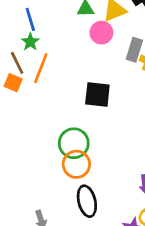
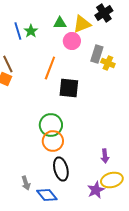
green star: (30, 42) -> (31, 31), moved
orange line: (41, 68) -> (50, 68), moved

